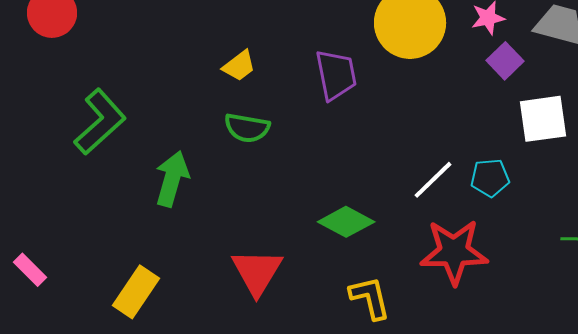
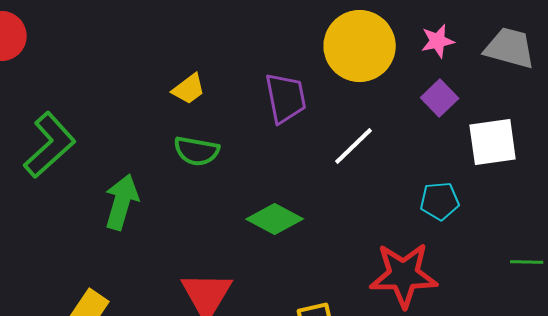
purple square: (505, 61) -> (440, 98), moved
white line: (433, 180) -> (354, 146), moved
green diamond: (346, 222) -> (275, 219), moved

